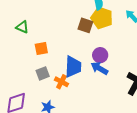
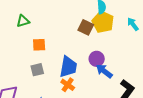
green triangle: (22, 27) -> (23, 21), turned -48
blue arrow: (99, 68) -> (104, 71), moved
orange cross: (61, 82) -> (68, 85), moved

